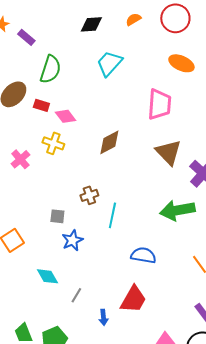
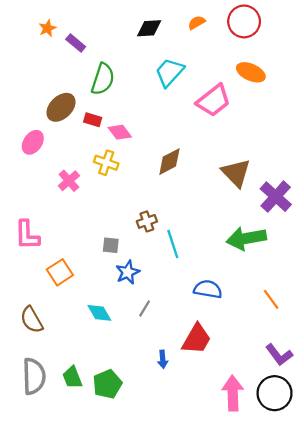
pink trapezoid: (159, 104) -> (214, 101), moved, turned 48
cyan line: (112, 215) -> (173, 244), turned -30
gray line: (76, 295) -> (145, 308), moved

